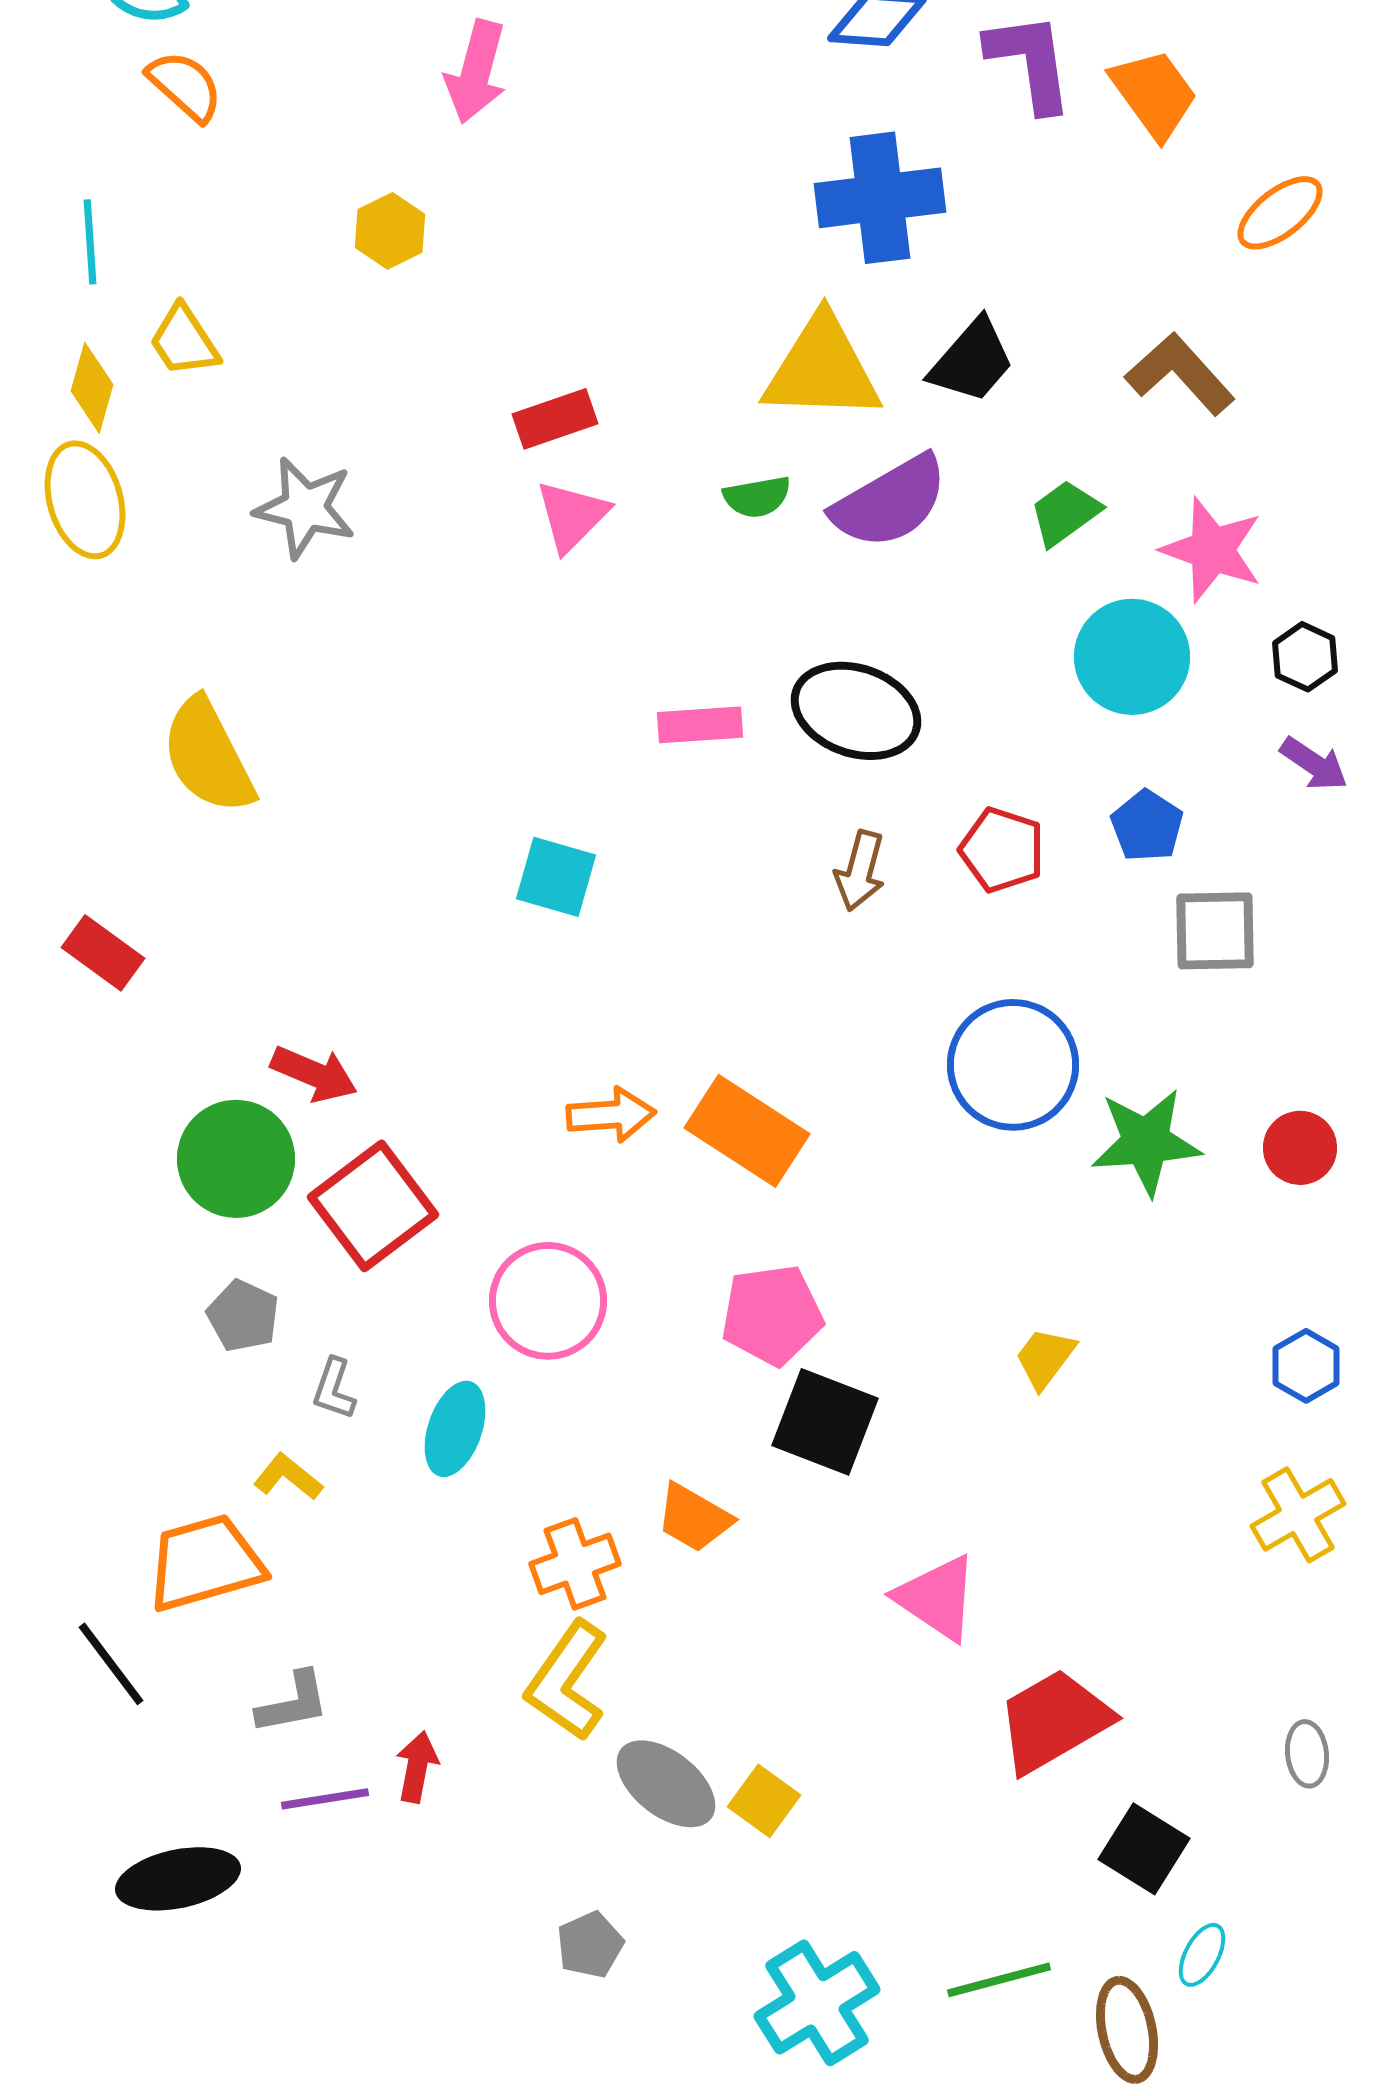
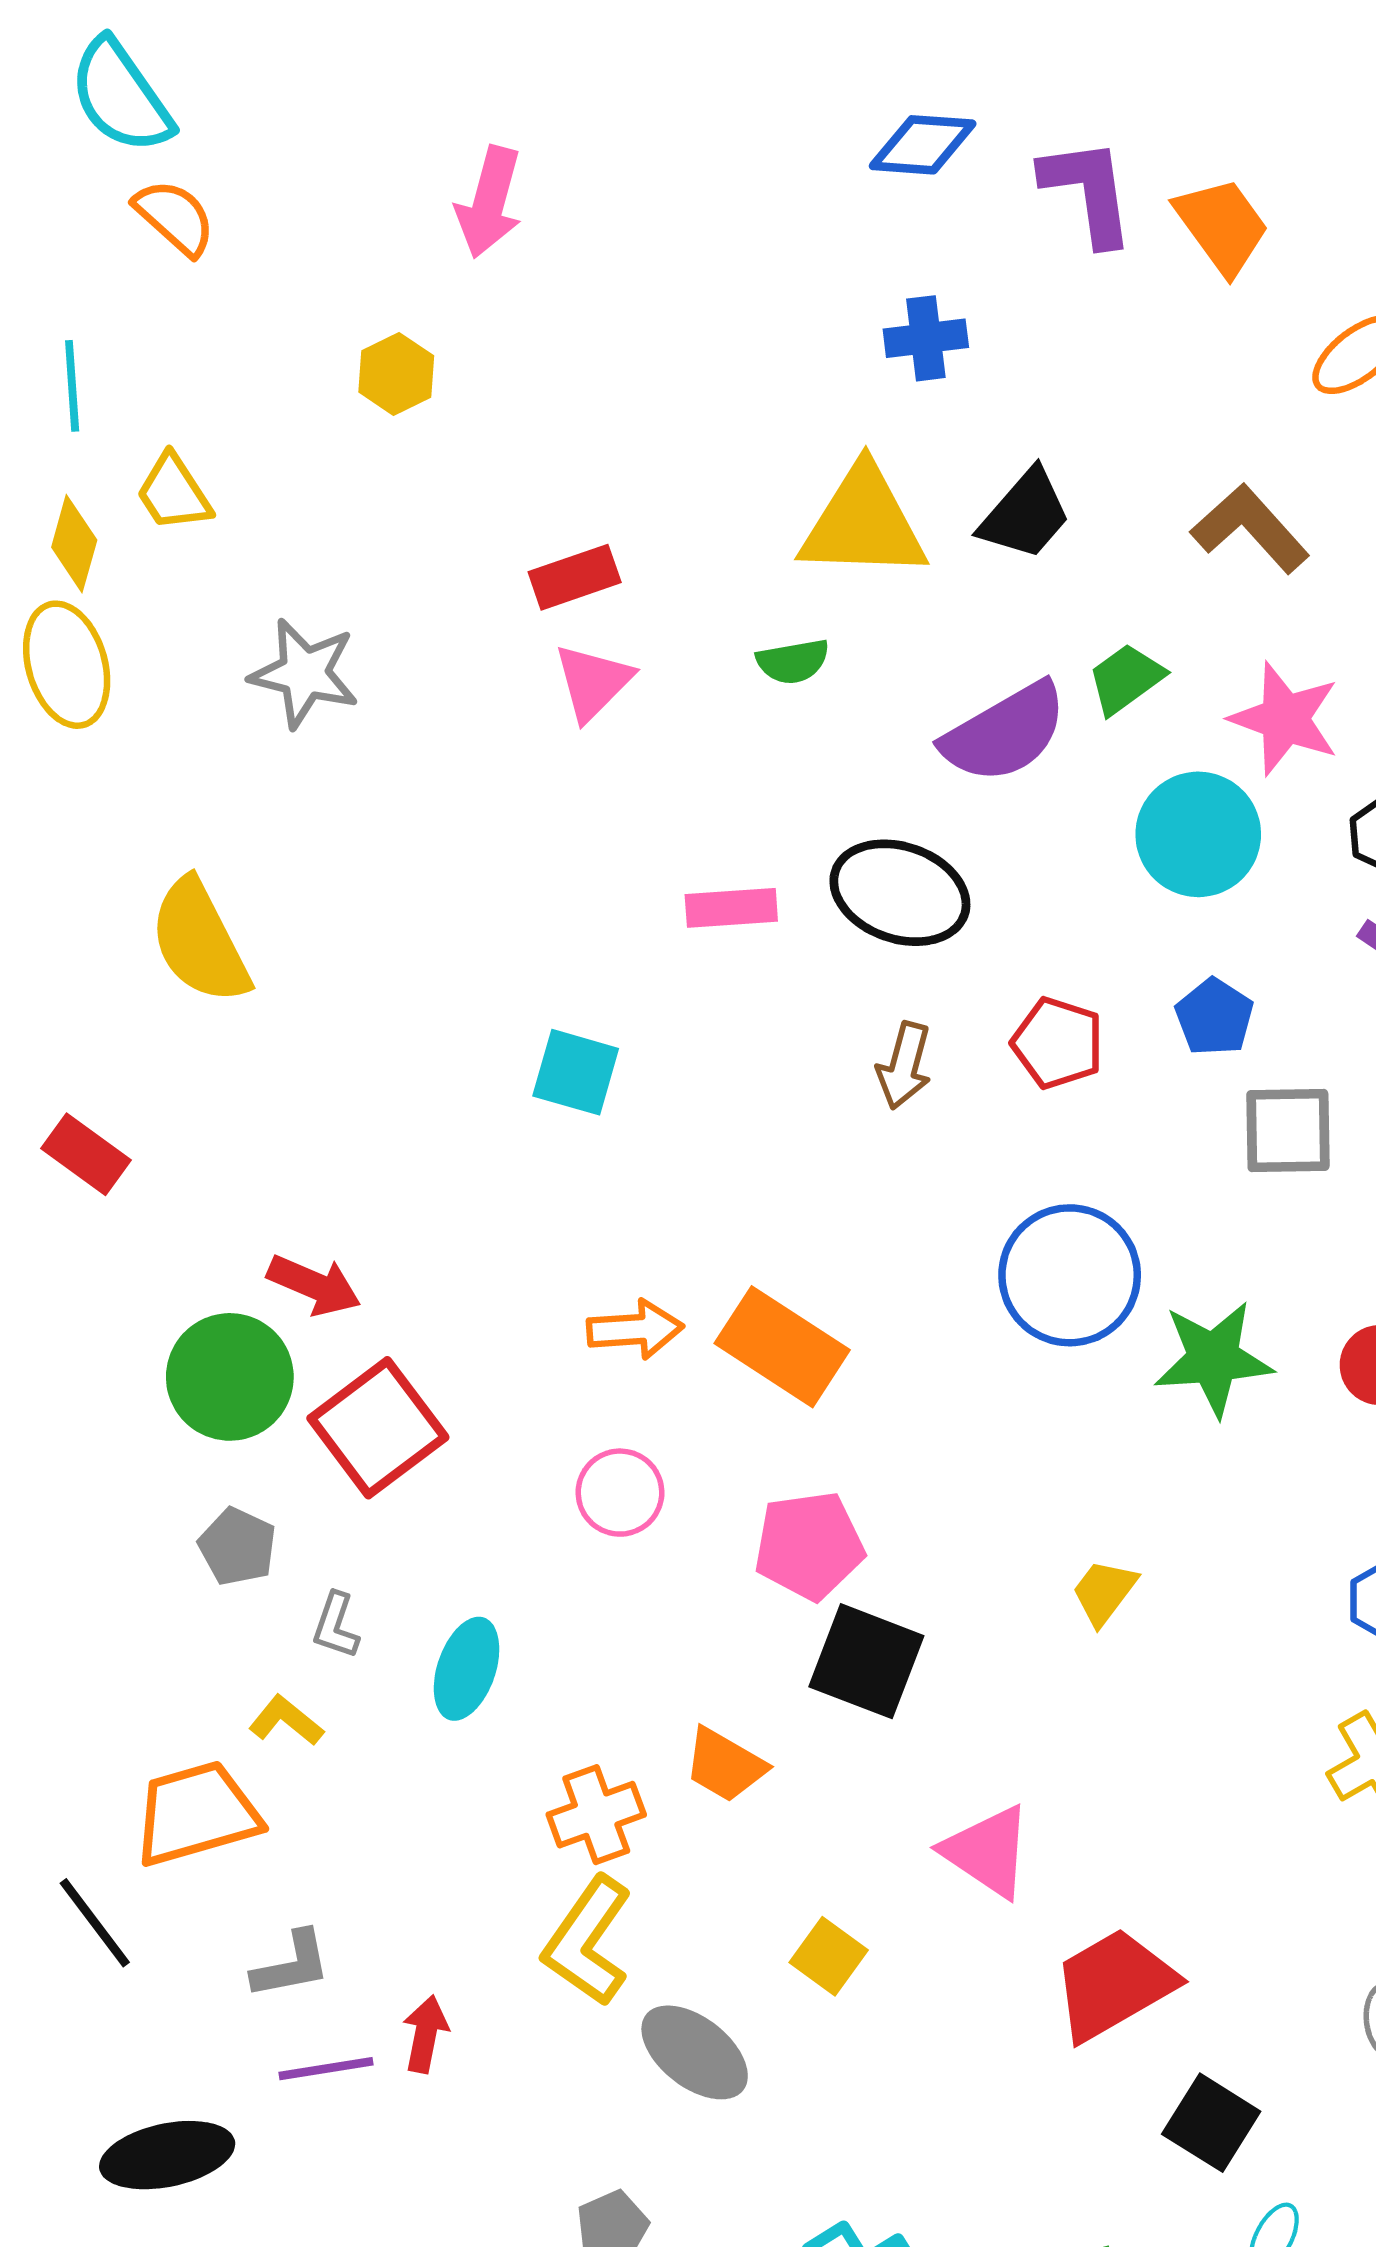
blue cross: (880, 198) -> (926, 338), size x0.6
purple semicircle: (890, 502) -> (1005, 733), moved
pink circle: (548, 1301) -> (620, 1493), moved, size x0.7
yellow square: (764, 1801) -> (829, 1956), moved

